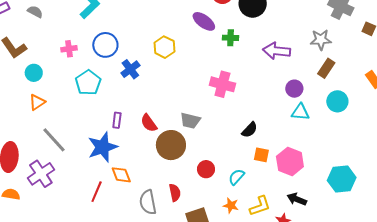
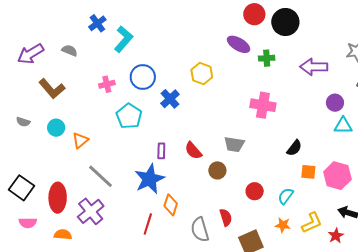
cyan circle: (34, 73) -> (56, 128), moved
brown circle: (171, 145) -> (217, 170), size x0.6
orange diamond: (121, 175) -> (171, 205), turned 45

